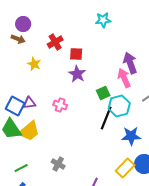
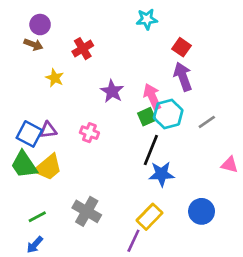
red square: (76, 54) -> (182, 47), moved, turned 32
pink arrow: (124, 78) -> (152, 97), moved
cyan hexagon: (119, 106) -> (168, 114), moved
blue star: (131, 136) -> (161, 174), moved
gray cross: (58, 164) -> (87, 211), size x1.5
yellow rectangle: (125, 168) -> (149, 217), moved

